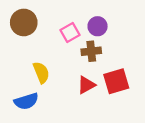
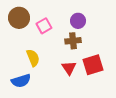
pink square: (70, 32) -> (44, 26), moved
red triangle: (86, 85) -> (69, 68), turned -35

